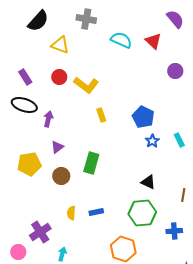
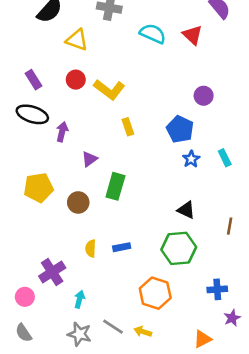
purple circle: (175, 71) -> (204, 96), moved
purple triangle: (57, 147) -> (89, 159), moved
blue cross: (174, 231) -> (217, 289), moved

